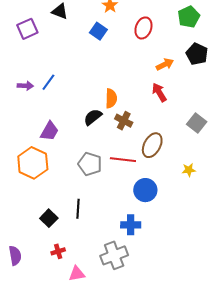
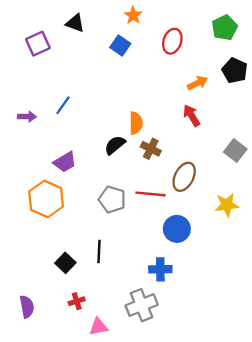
purple arrow: (25, 86) -> (27, 117), moved
purple trapezoid: (49, 131) -> (65, 162), turned 30
yellow star: (189, 170) -> (227, 205), size x1.5

